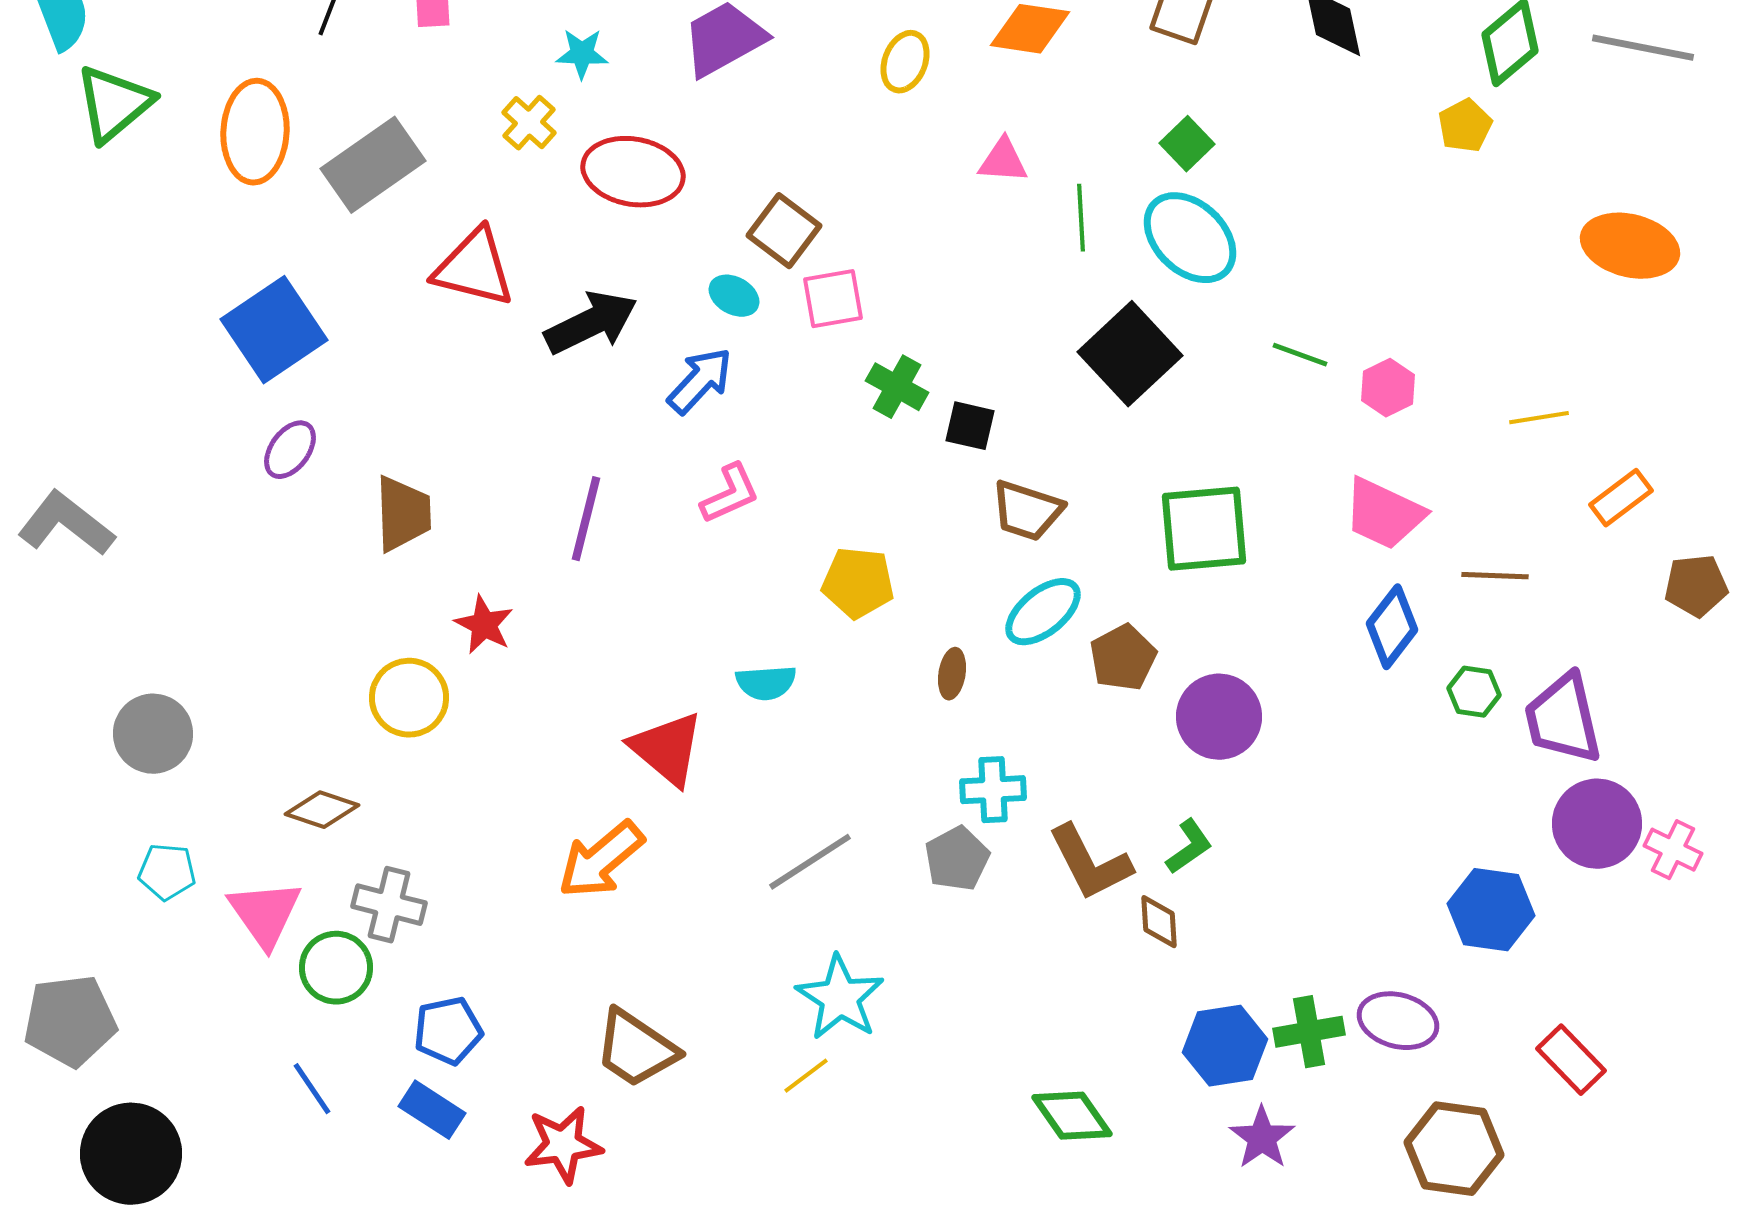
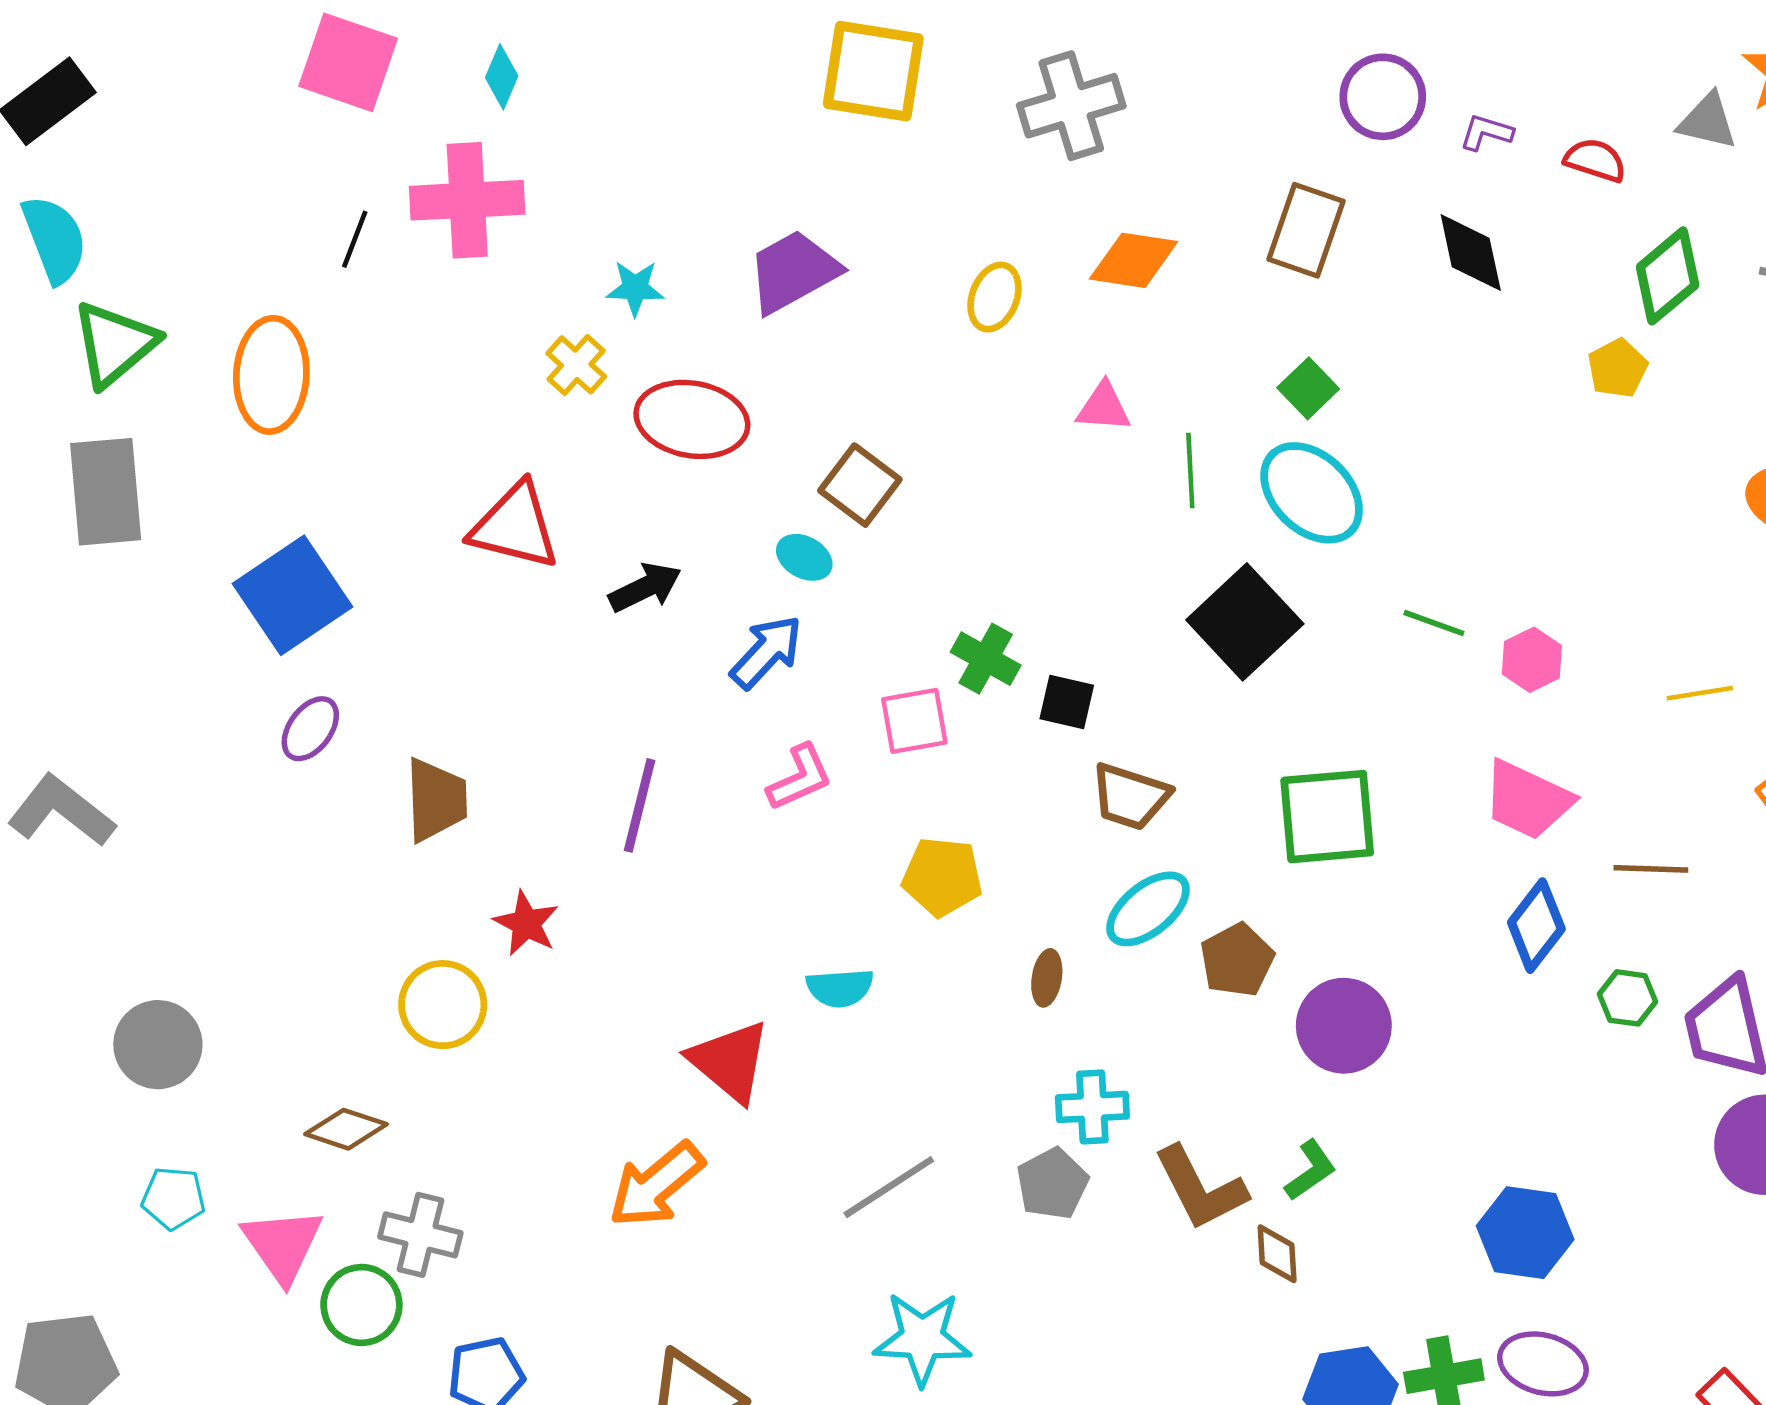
gray rectangle: (373, 165) -> (106, 492), moved, turned -60
pink square: (833, 299) -> (914, 721), moved
black arrow: (591, 323) -> (645, 587), size x0.7
blue hexagon: (1491, 910) -> (1525, 1233), moved
cyan star: (840, 998) -> (922, 1338), turned -30

